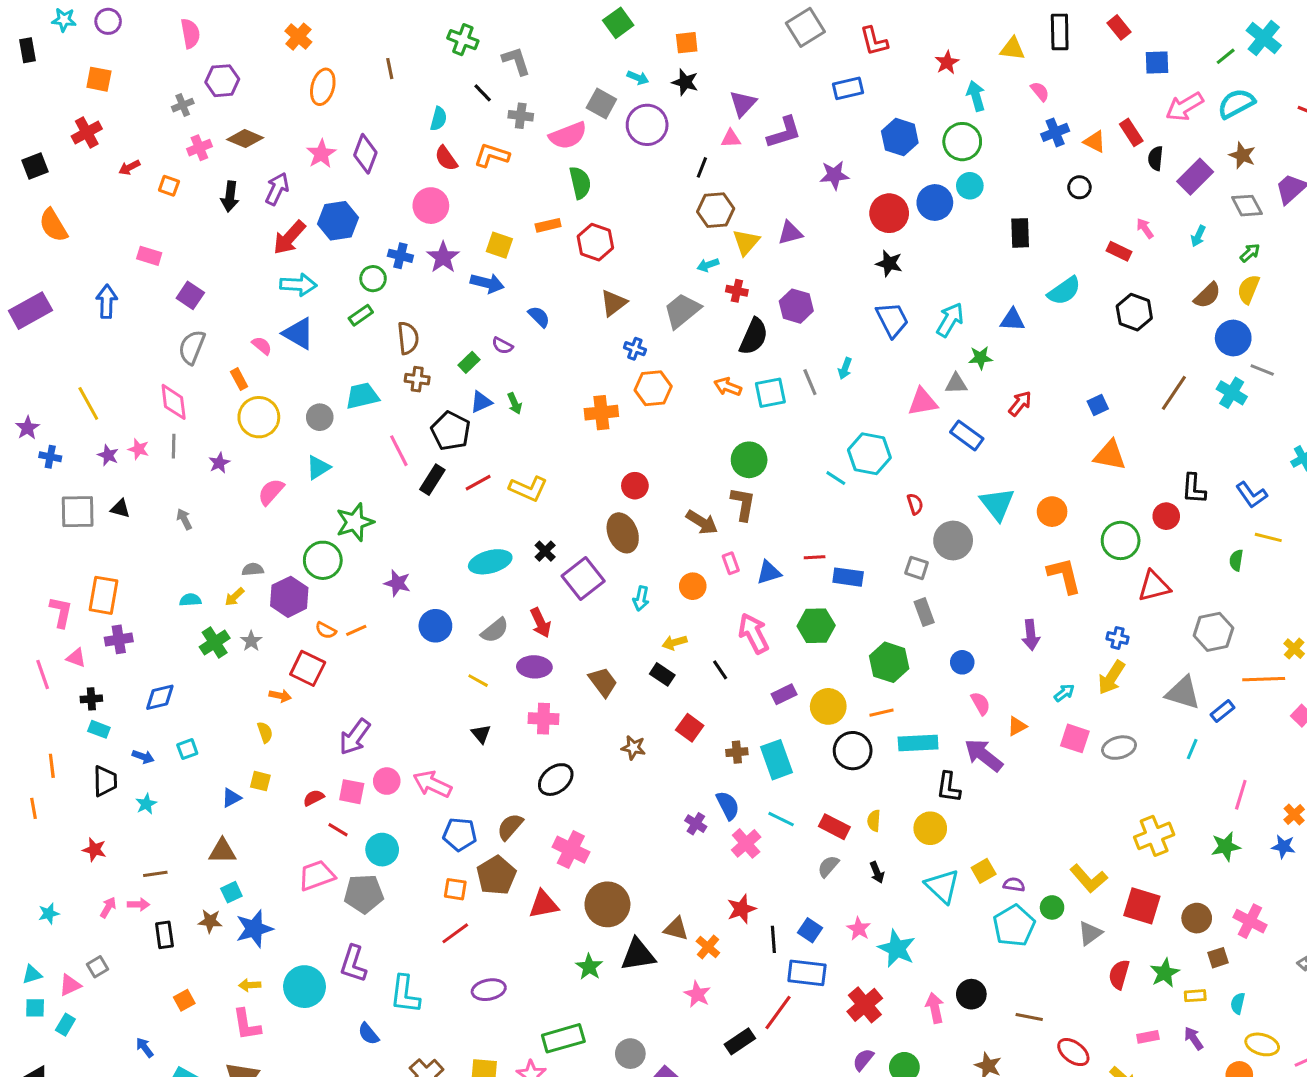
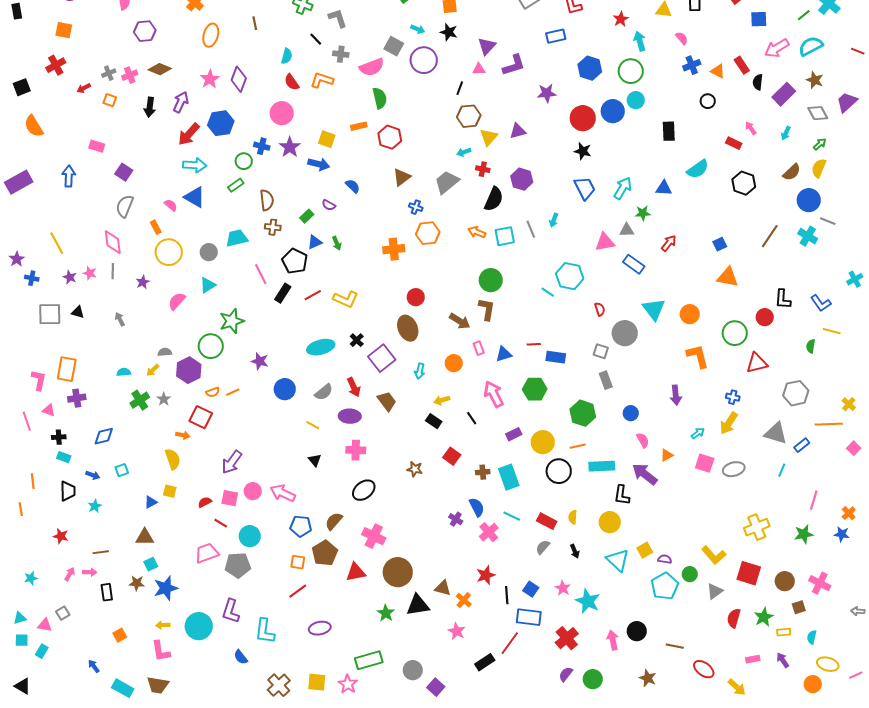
gray cross: (183, 105) -> (109, 73), moved
orange semicircle: (326, 630) -> (213, 392), turned -48
brown trapezoid: (603, 682) -> (387, 401), moved
yellow semicircle: (265, 732) -> (173, 459), size x1.5
pink triangle: (70, 985) -> (45, 625), turned 35

